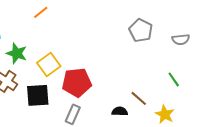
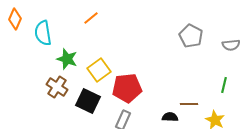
green line: (174, 79) -> (224, 85), turned 49
black square: (38, 95) -> (88, 101), turned 30
brown line: (139, 98) -> (189, 104), turned -42

